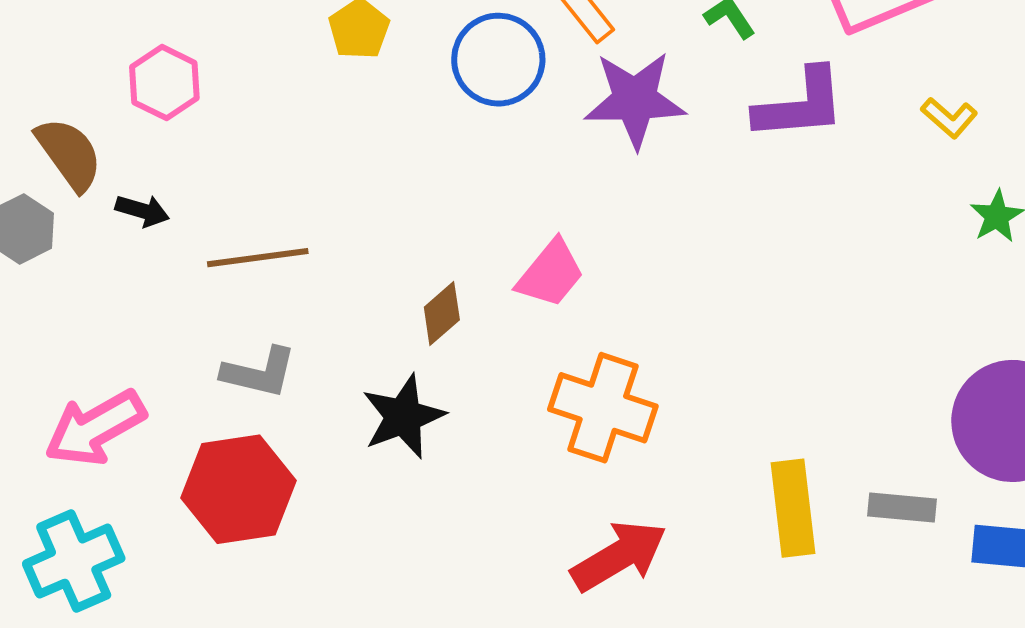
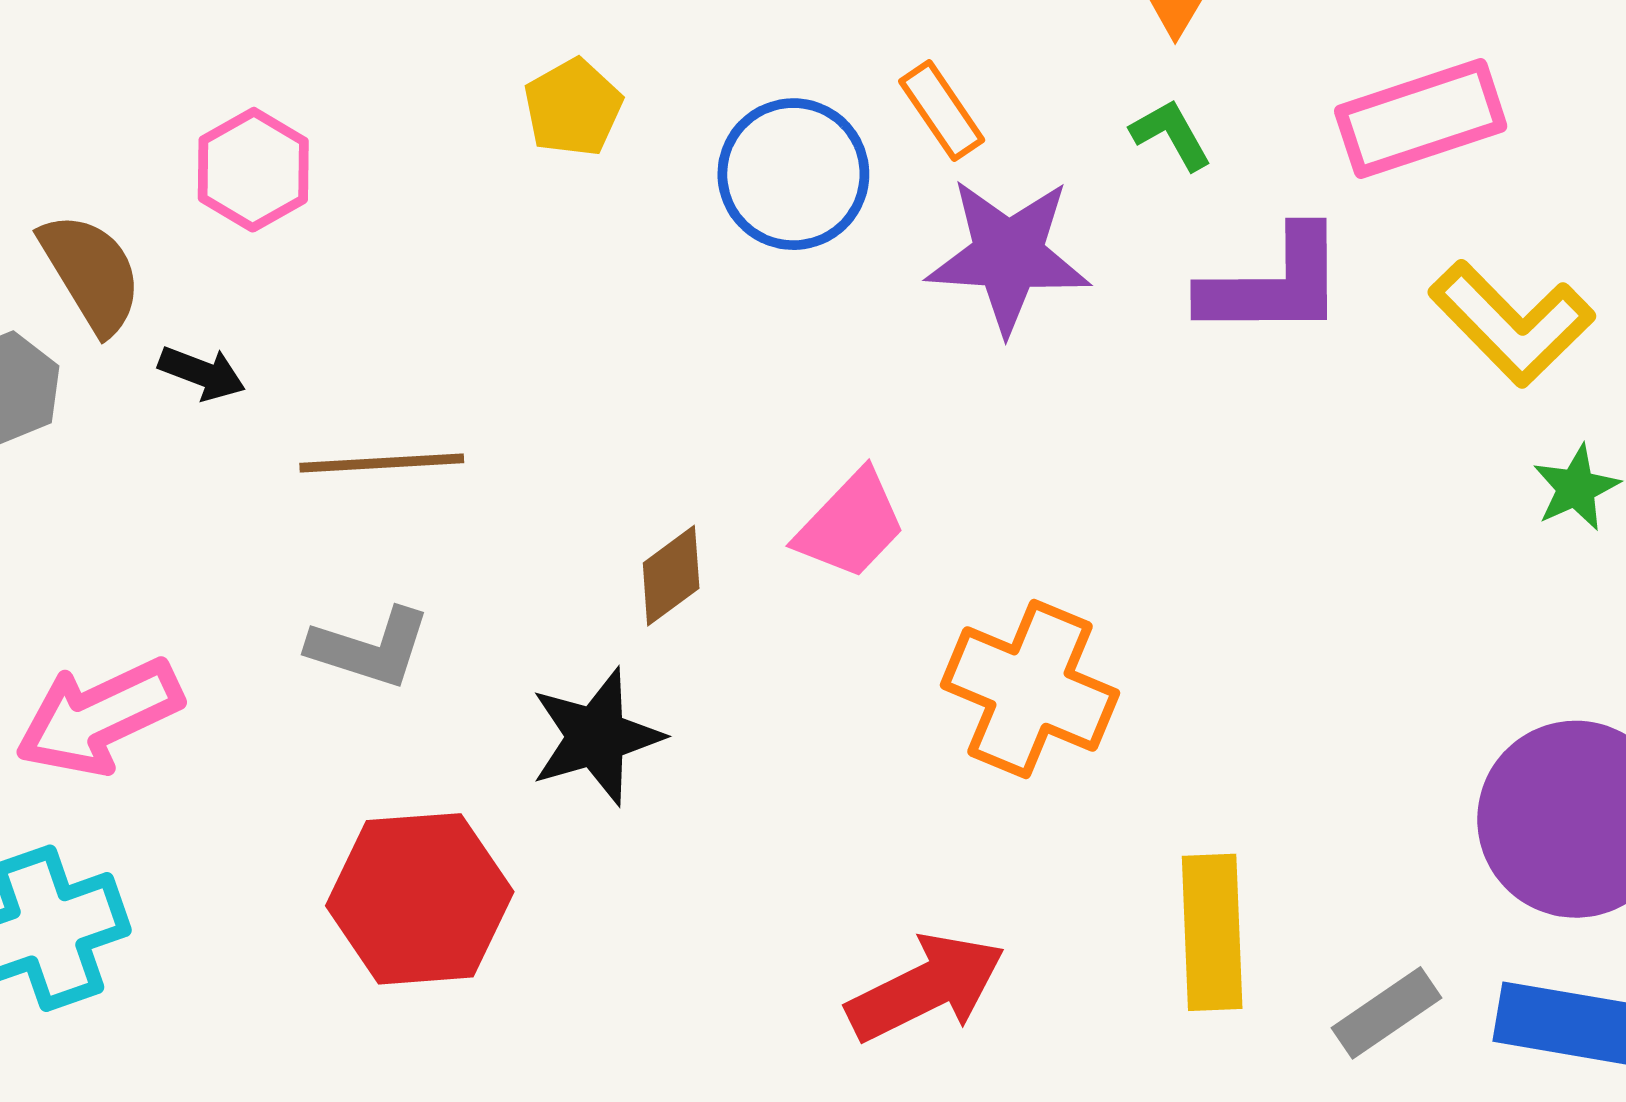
yellow L-shape: (949, 118) -> (1512, 323), size x1.8
orange cross: (603, 408) -> (1030, 689), moved
red hexagon: (239, 489) -> (420, 899), moved
gray rectangle: (902, 508) -> (1387, 1013), moved, turned -44

